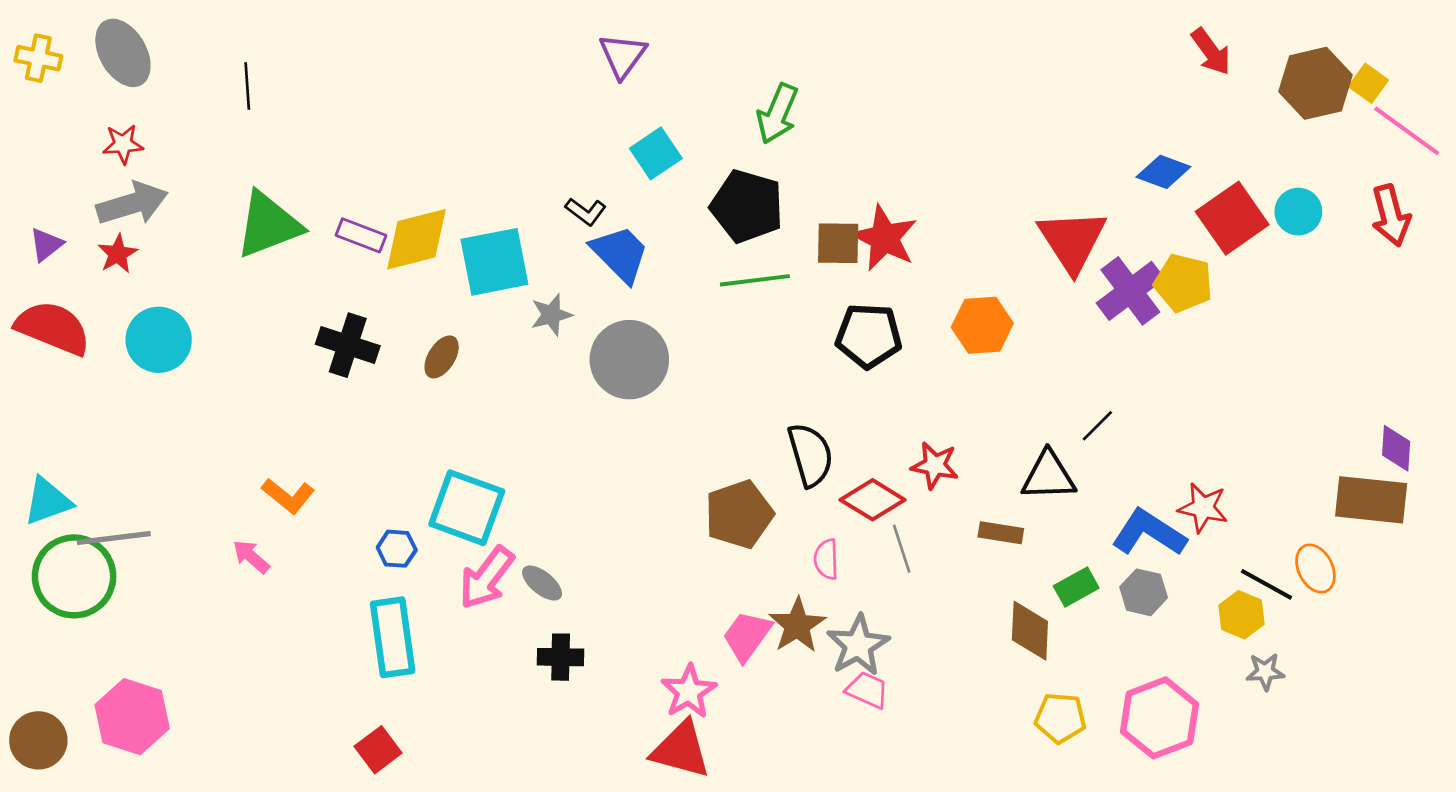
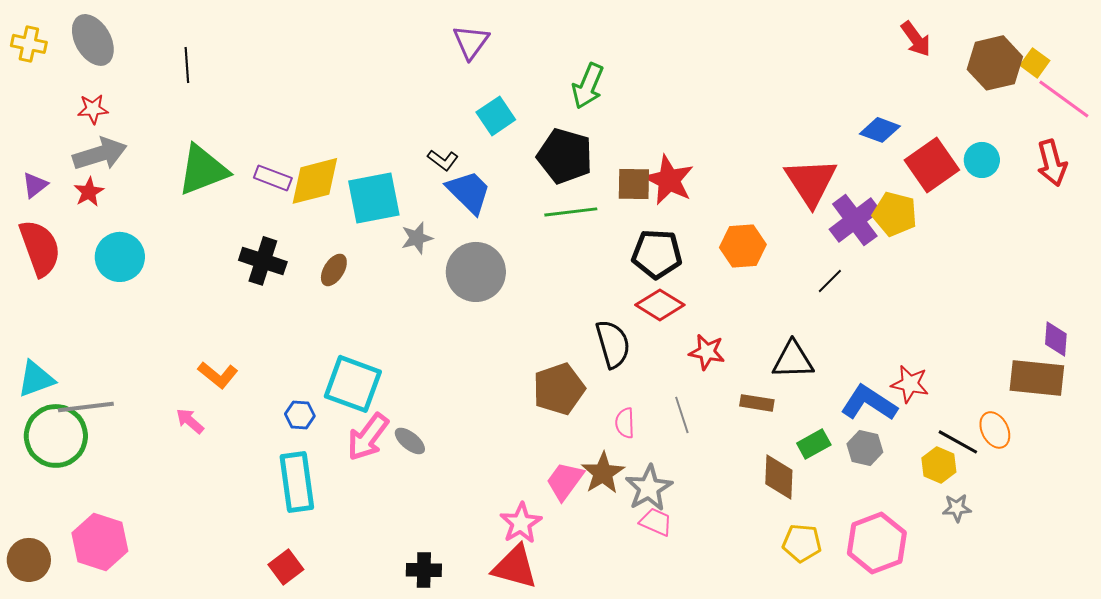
red semicircle: (53, 328) -> (40, 248), turned 48
black line: (1097, 426) -> (830, 281), moved
red diamond: (873, 500) -> (660, 305), moved
black cross: (561, 657) -> (424, 570), moved

